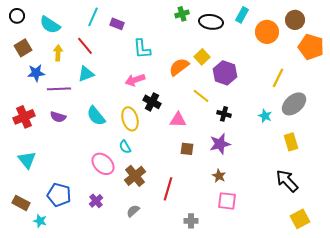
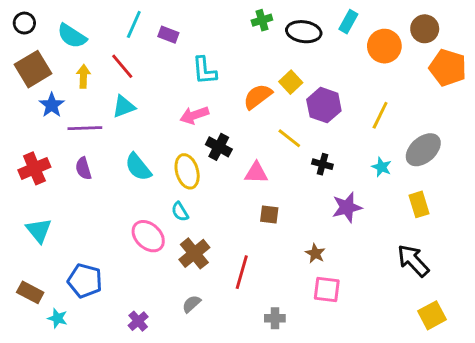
brown square: (23, 48) -> (33, 69), size x1.4
blue star: (36, 73) -> (52, 105), turned -30
yellow line: (278, 78) -> (380, 115), moved
purple semicircle: (58, 117) -> (83, 168), turned 56
purple star: (220, 144) -> (347, 207), moved
purple cross: (96, 201) -> (138, 321), moved

